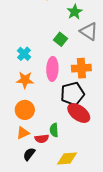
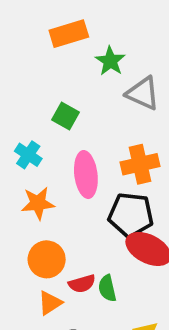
green square: (61, 39) -> (65, 116), moved
black pentagon: (72, 94) -> (131, 215), turned 30
red semicircle: (42, 139) -> (82, 284), moved

